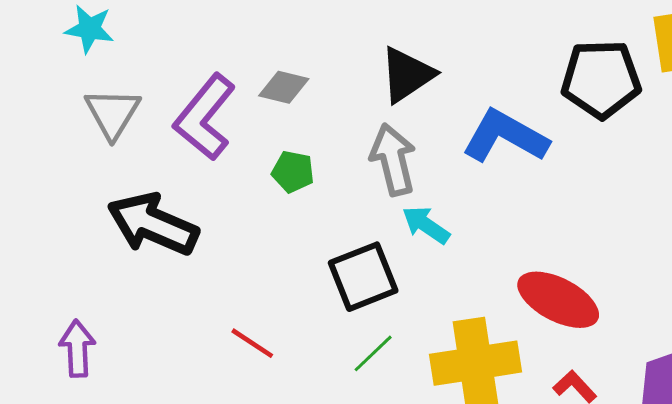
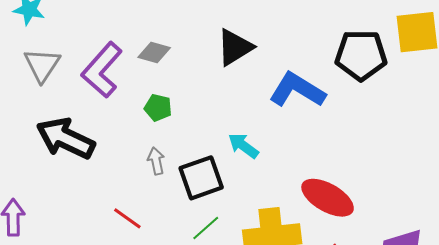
gray arrow: (393, 160) -> (156, 161), moved, size x0.6

